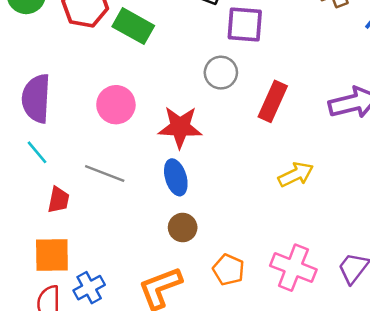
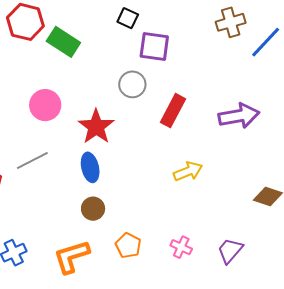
red star: (180, 127) -> (96, 127), turned 30
gray line: (105, 173) -> (32, 160), turned -52
pink cross: (293, 268) -> (181, 247), size x0.6

